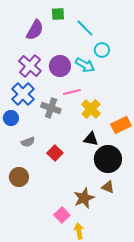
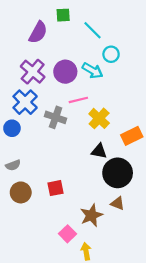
gray semicircle: (28, 142) -> (13, 165), moved
red square: (55, 153) -> (56, 188), moved, turned 35

